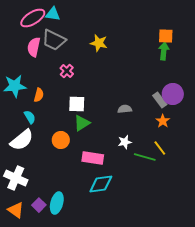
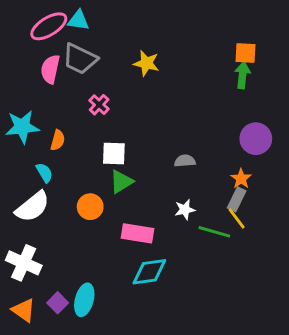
gray rectangle: (160, 100) -> (237, 199), moved, turned 63

